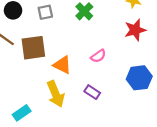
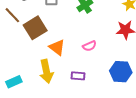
brown square: (33, 48) -> (35, 28), turned -35
purple rectangle: (92, 92) -> (78, 76), turned -40

